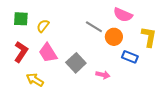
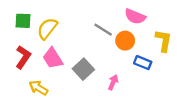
yellow semicircle: (43, 26) -> (47, 29), size x1.5
pink arrow: (103, 75) -> (113, 82), turned -80

